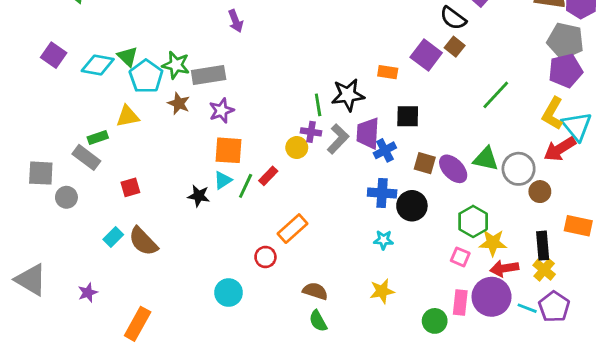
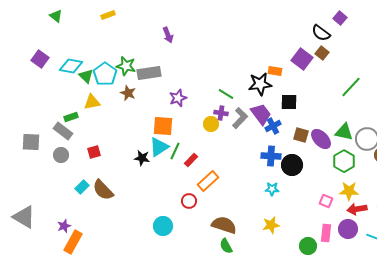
green triangle: (128, 57) -> (86, 76), moved
black star: (348, 95) -> (260, 84), moved
green line: (318, 105) -> (226, 94), turned -49
purple star: (221, 111) -> (178, 98), moved
purple trapezoid: (368, 133) -> (261, 114), turned 140
red rectangle: (268, 176) -> (191, 160), moved
cyan triangle: (223, 180) -> (159, 147), size x1.5
gray circle: (66, 197) -> (61, 155), moved
green hexagon: (473, 221) -> (344, 161), moved
brown semicircle: (315, 291) -> (224, 225), size x1.4
purple circle: (492, 297) -> (348, 229), size x0.7
orange rectangle: (138, 324) -> (73, 242), moved

